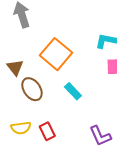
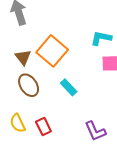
brown triangle: (15, 67) -> (23, 57), moved
yellow semicircle: (21, 128) -> (18, 123), turned 72

